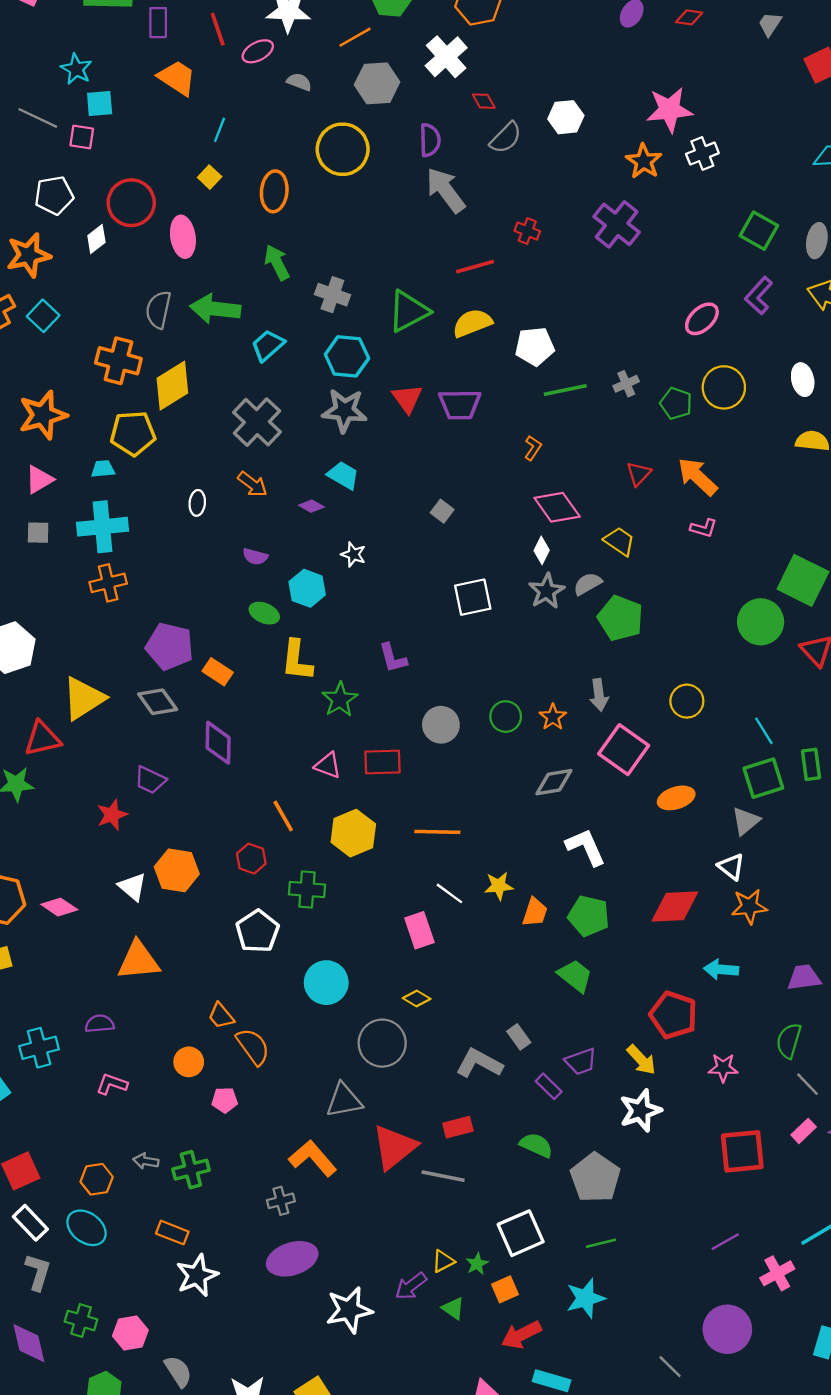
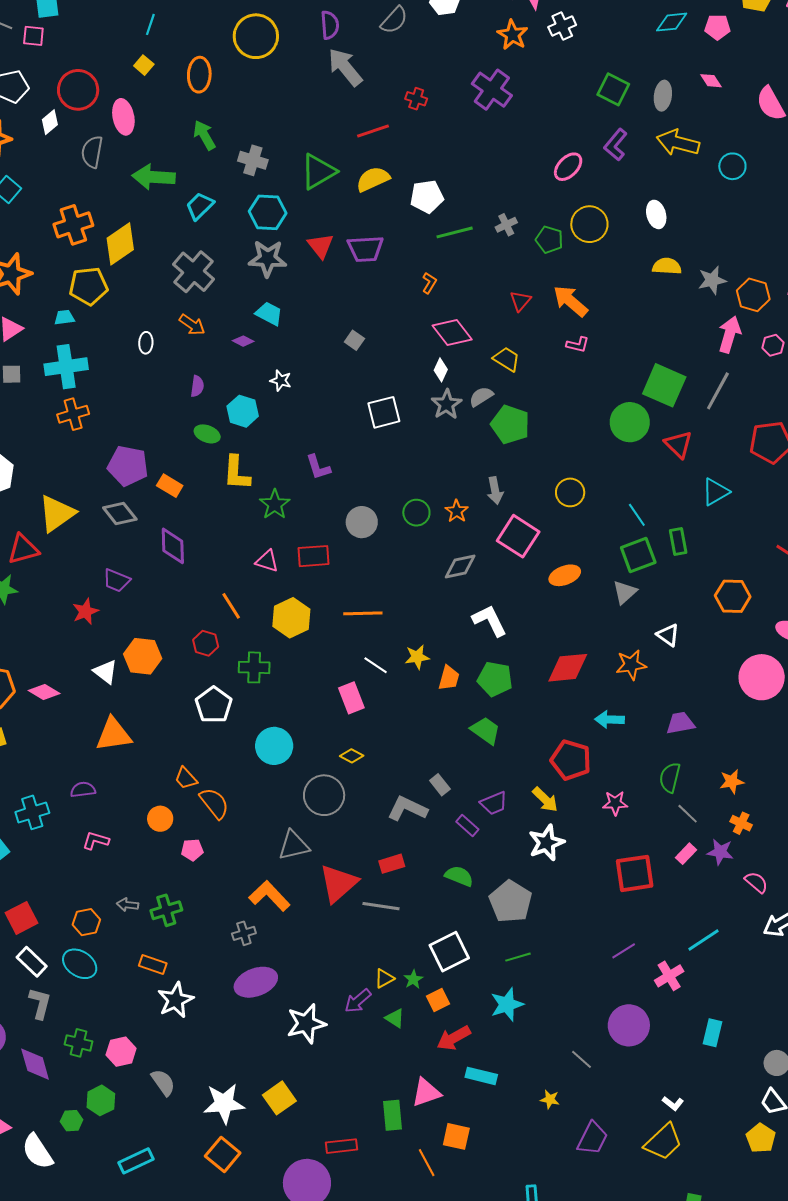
gray semicircle: (158, 310) -> (92, 152), moved
orange cross: (118, 361) -> (73, 225), turned -30
purple semicircle: (255, 557) -> (197, 386), turned -95
white triangle: (731, 867) -> (668, 635), moved

